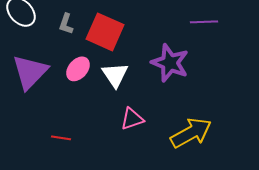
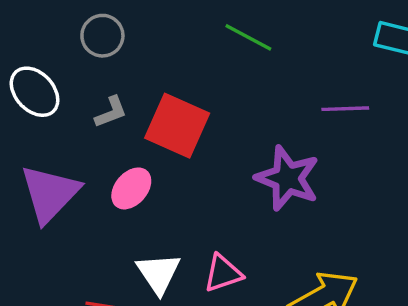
gray L-shape: (66, 24) -> (111, 112), turned -130
white triangle: (115, 75) -> (158, 273), moved

